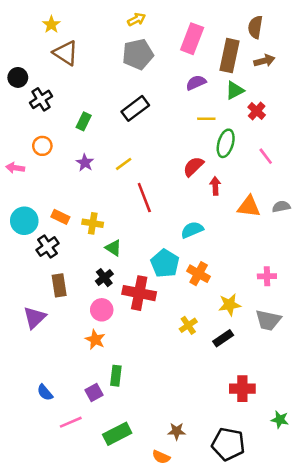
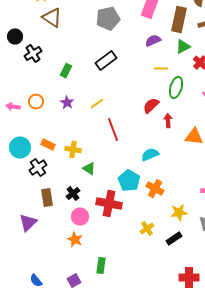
orange circle: (42, 146) -> (36, 102), moved
black cross: (104, 278) -> (73, 194), moved
green rectangle: (116, 376) -> (101, 266), moved

